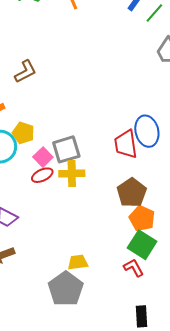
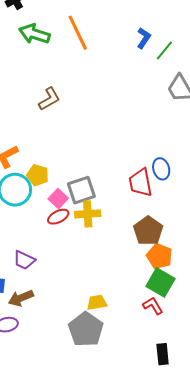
brown L-shape: (25, 72) -> (49, 99), moved
blue ellipse: (147, 131) -> (161, 169), size x0.7

